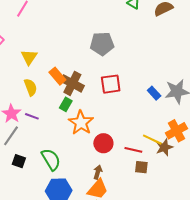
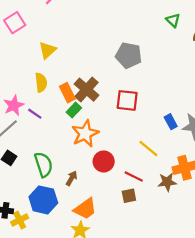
orange rectangle: (57, 76) -> (67, 93), moved
yellow line: (152, 140) -> (148, 149), moved
brown square: (141, 167) -> (129, 196), moved, turned -32
brown arrow: (98, 172) -> (72, 178), moved

